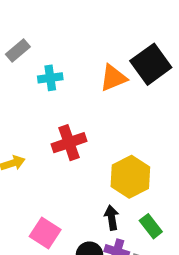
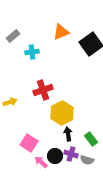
orange triangle: (113, 78) -> (61, 32), moved
yellow hexagon: (130, 177) -> (62, 113), moved

